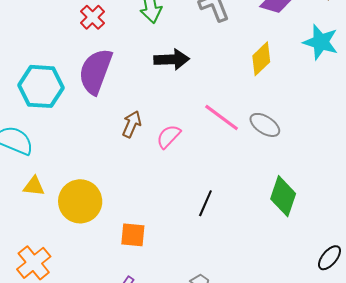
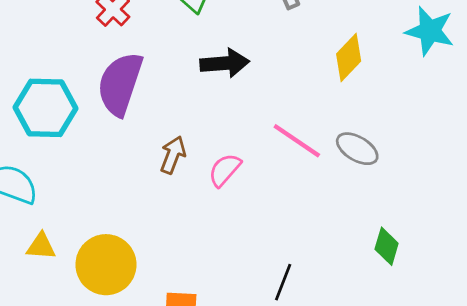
green diamond: (283, 196) -> (387, 246), size x0.7
black line: (205, 203) -> (283, 282), moved

